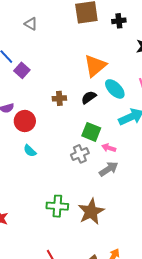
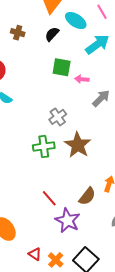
brown cross: (59, 98) -> (18, 33), moved, turned 32
gray cross: (80, 154) -> (58, 117), moved
gray arrow: (109, 169) -> (101, 98), moved

